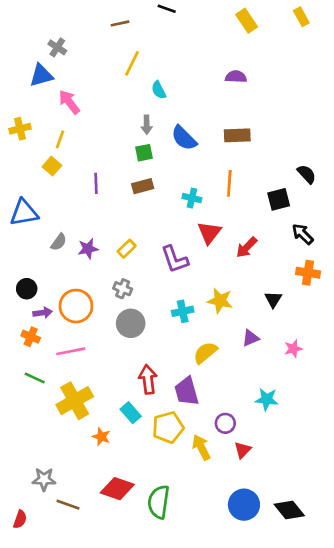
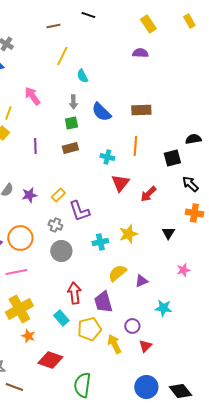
purple semicircle: (236, 77) -> (140, 53), moved
pink arrow: (69, 102) -> (32, 96), moved
black semicircle: (307, 174) -> (193, 139), turned -56
purple L-shape: (175, 259) -> (79, 211), moved
yellow star: (220, 301) -> (128, 234), turned -30
purple triangle: (251, 338) -> (141, 281), moved
orange star: (101, 437) -> (28, 336), moved
red diamond: (117, 489) -> (50, 360), moved

